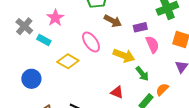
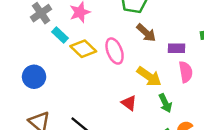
yellow diamond: (68, 61) -> (83, 49), moved
red triangle: (117, 92) -> (129, 103), moved

